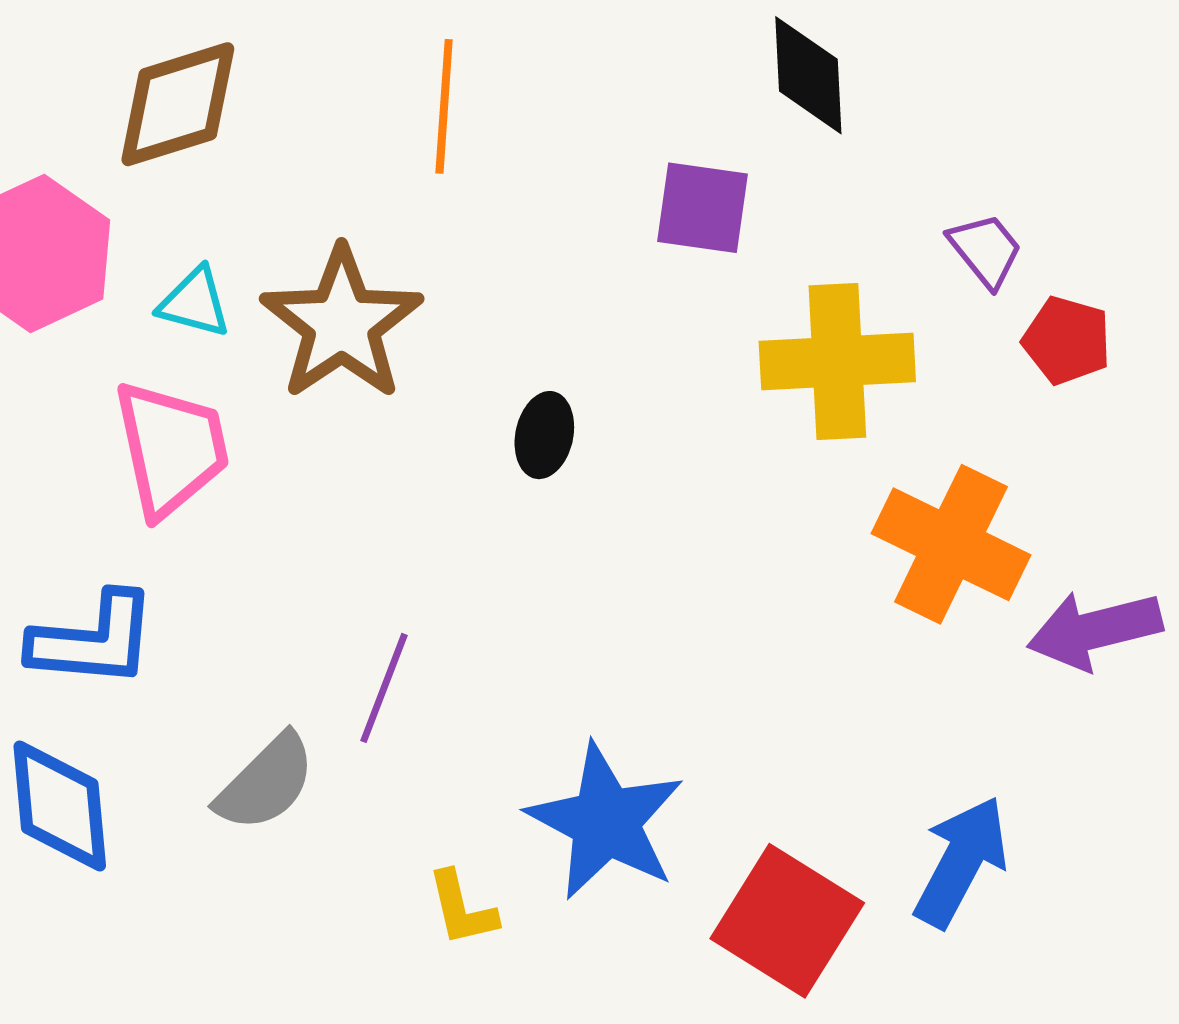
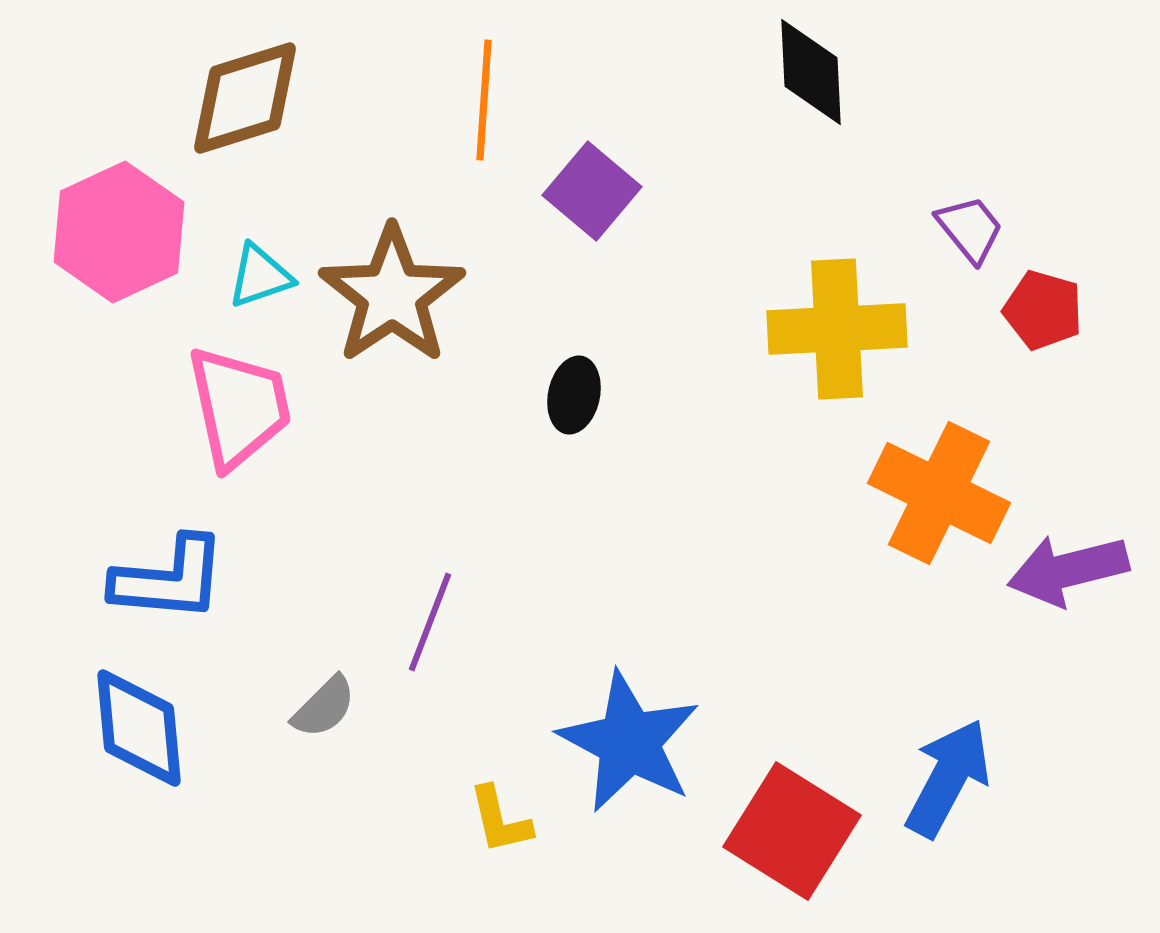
purple square: (703, 208) -> (592, 191), moved, turned 32
cyan triangle: (195, 302) -> (260, 276), turned -34
gray semicircle: (266, 783) -> (324, 707), size x0.7

